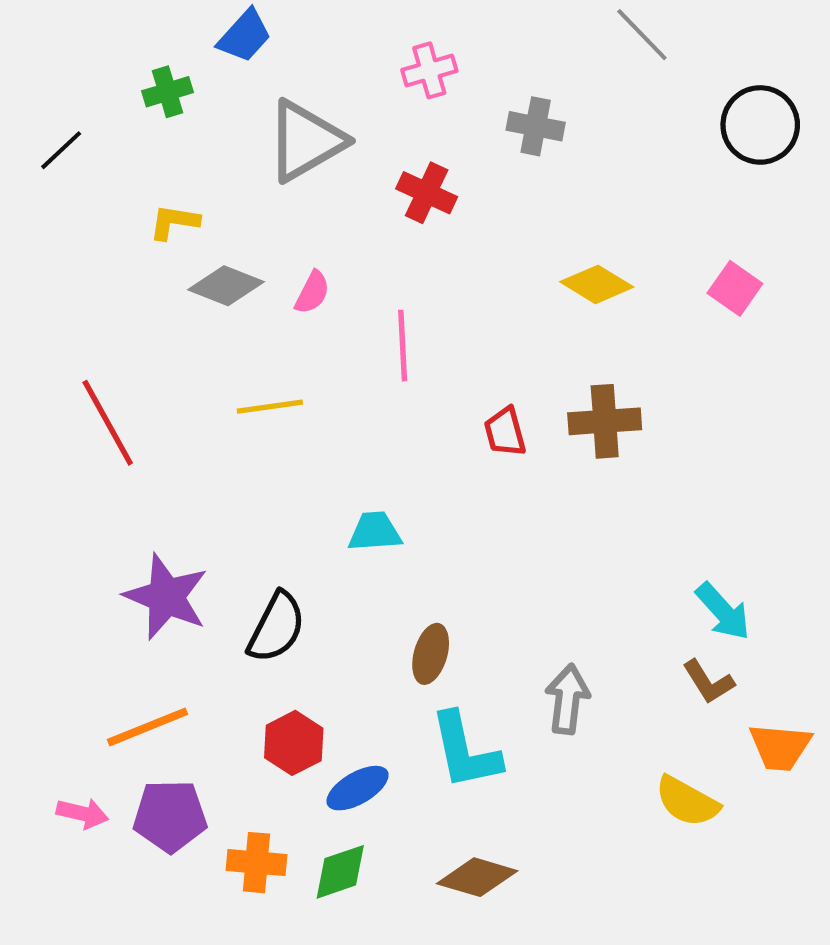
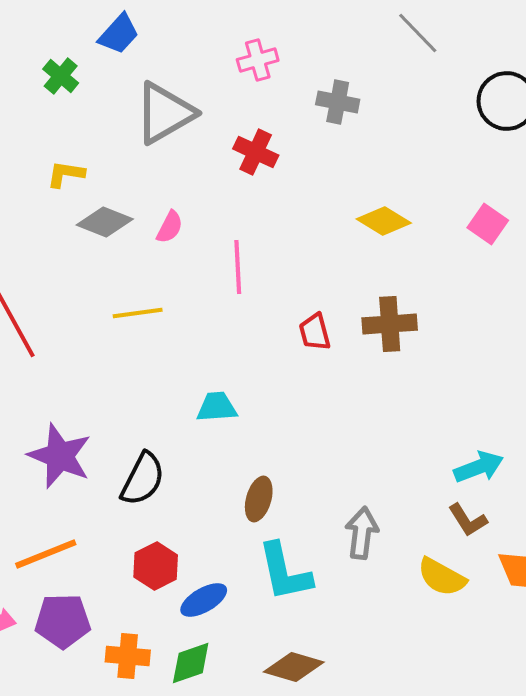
green cross: (167, 92) -> (61, 76), turned -33
cyan arrow: (723, 611) -> (479, 467), turned -69
yellow semicircle: (687, 801) -> (442, 577), moved

